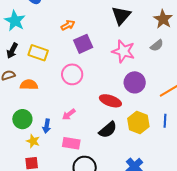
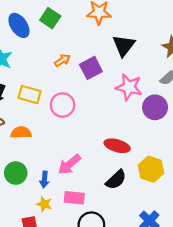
purple square: (83, 44) -> (91, 68), moved
pink circle: (72, 74) -> (63, 105), moved
purple circle: (135, 82) -> (155, 107), moved
pink arrow: (69, 114) -> (69, 164), size x1.5
yellow star: (33, 141) -> (44, 204), moved

